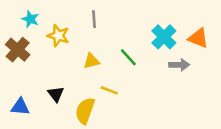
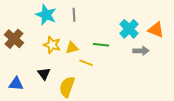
cyan star: (30, 19) -> (46, 15), moved, size x1.5
yellow star: (58, 36) -> (52, 45), moved
green line: (128, 57) -> (101, 45), turned -42
yellow line: (109, 90) -> (86, 63), moved

